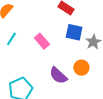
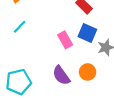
pink rectangle: (42, 41) -> (65, 40), moved

